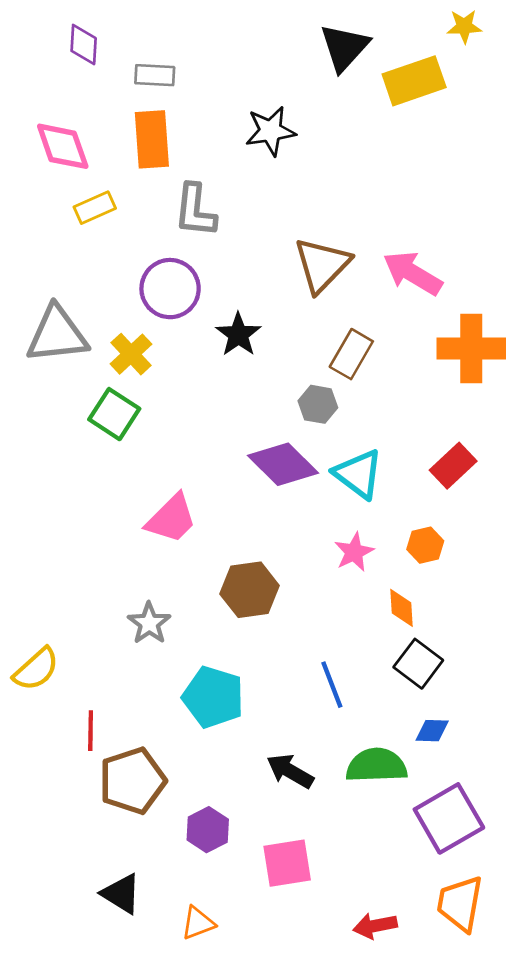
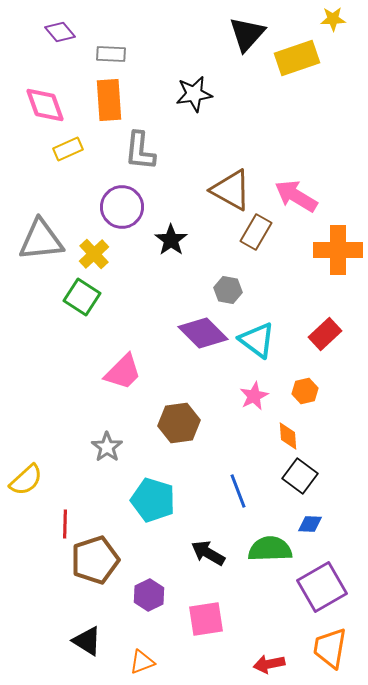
purple diamond: (84, 45) -> (60, 32), turned -44
brown triangle: (322, 265) -> (231, 190), turned -45
brown rectangle: (351, 354) -> (256, 232), moved

